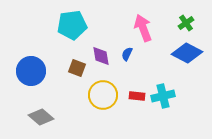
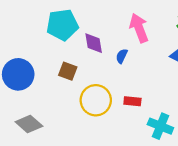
purple diamond: (101, 56) -> (94, 43), moved
cyan cross: (163, 96) -> (160, 126), moved, turned 35

